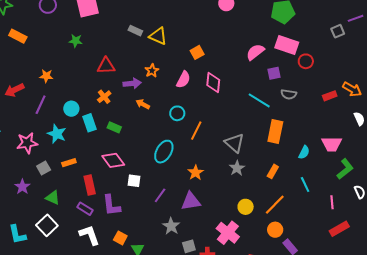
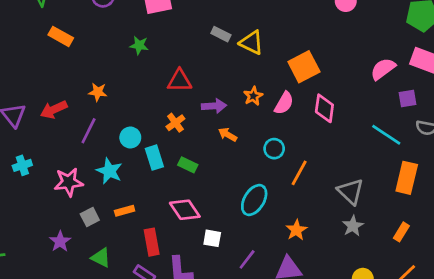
orange square: (197, 52) -> (304, 67), size x1.6
orange star: (152, 71) -> (253, 96), moved

